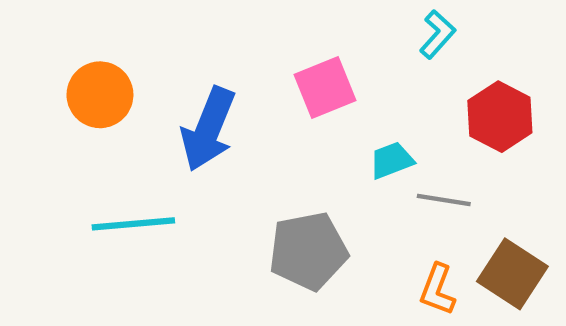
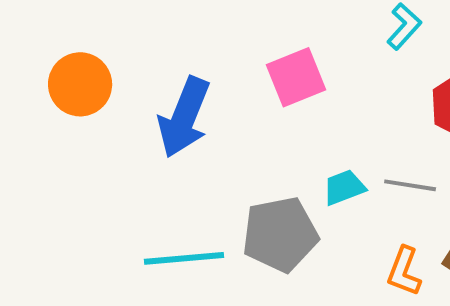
cyan trapezoid: (392, 160) -> (344, 187), moved
cyan line: (133, 224) -> (184, 258), moved

